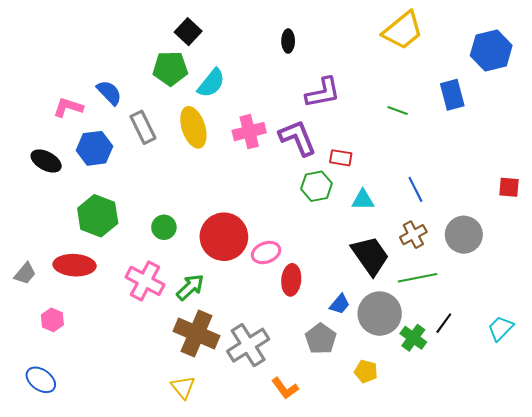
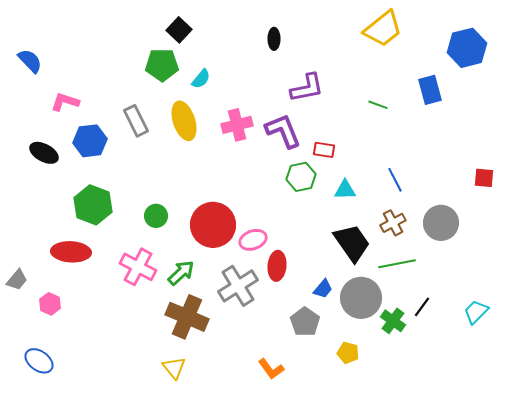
cyan semicircle: (211, 83) -> (201, 79), size x0.7
blue semicircle: (109, 93) -> (30, 61), moved
gray trapezoid: (25, 274) -> (17, 280), moved
gray cross: (248, 345) -> (238, 286), moved

